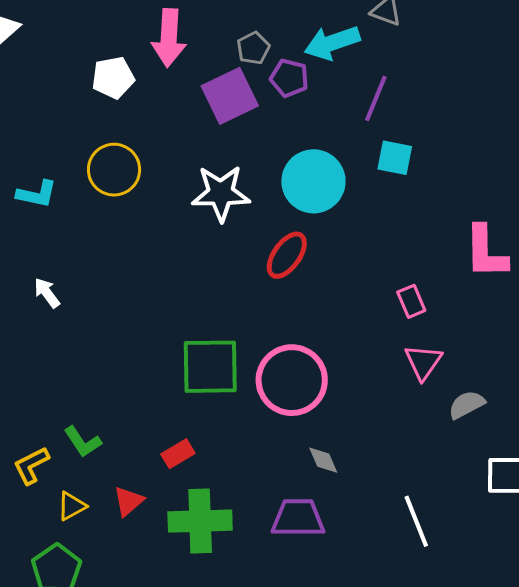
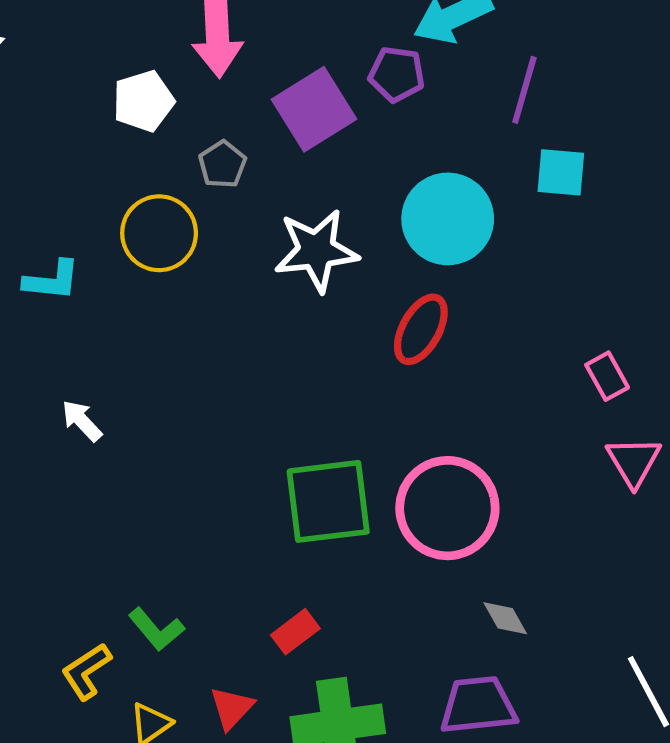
gray pentagon: (253, 48) -> (222, 164), moved

